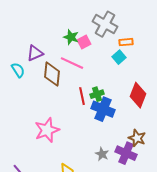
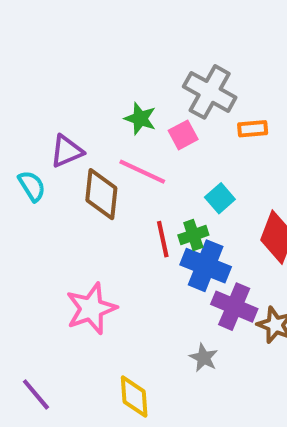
pink square: (84, 42) -> (183, 135), moved
cyan square: (119, 57) -> (220, 198), moved
purple cross: (126, 153) -> (234, 307), moved

